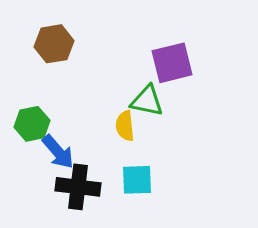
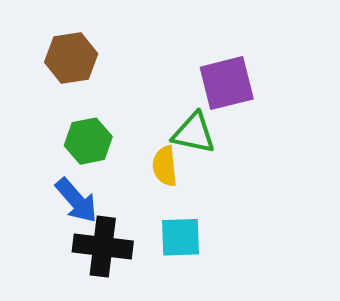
green hexagon: (32, 124) -> (88, 141), moved

